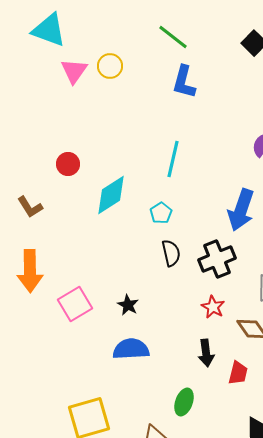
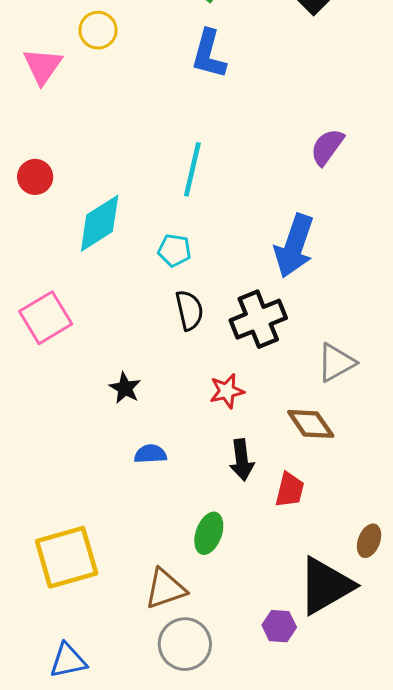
pink triangle: (74, 71) -> (43, 66), moved
cyan pentagon: (161, 213) -> (174, 250), turned -30
pink square: (75, 304) -> (46, 318), moved
red star: (213, 307) -> (227, 391), moved, turned 30
blue semicircle: (131, 349) -> (150, 454), moved, size x0.6

